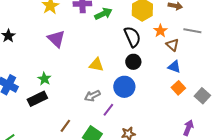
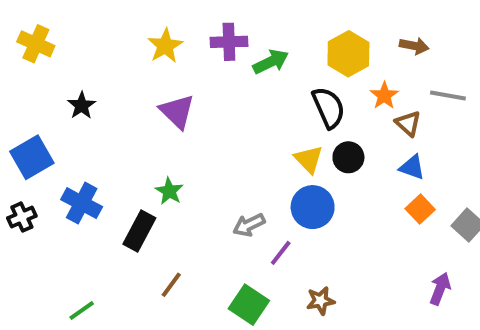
black circle: (133, 62) -> (348, 157), moved
yellow triangle: (96, 65) -> (309, 159), moved, turned 35
green star: (44, 79) -> (169, 191), moved
black rectangle: (37, 99) -> (139, 231), turned -36
brown line: (65, 126) -> (171, 285), moved

